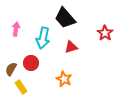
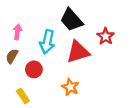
red star: (105, 33) -> (106, 36), moved
red triangle: (71, 47) -> (78, 52), size x1.6
brown semicircle: (11, 69) -> (12, 56), moved

